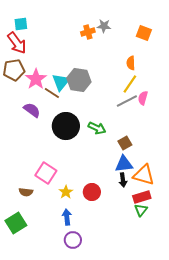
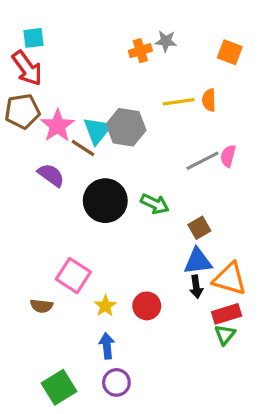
yellow line: (130, 84) -> (179, 102), moved, turned 48
green square: (16, 223) -> (59, 387), moved

